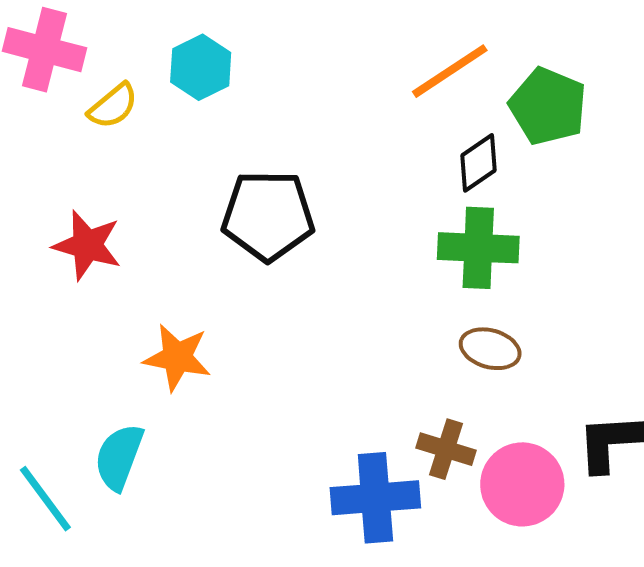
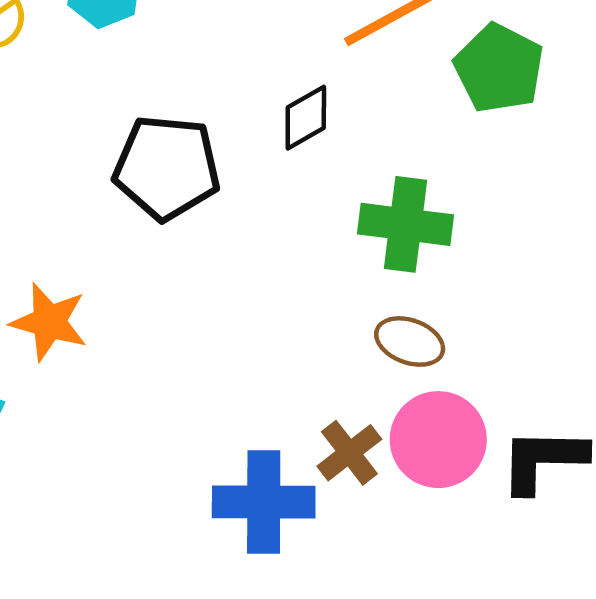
black diamond: (478, 163) -> (306, 118), moved
brown cross: (446, 449) -> (349, 453), turned 30
pink circle: (522, 484) -> (438, 440), moved

